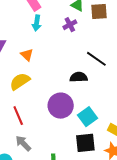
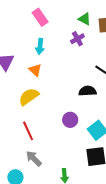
cyan arrow: (37, 23) -> (40, 46), moved
purple circle: (61, 106) -> (70, 120), size x0.6

